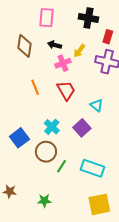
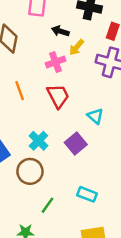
black arrow: (55, 45) -> (60, 31), moved
green line: (62, 166) -> (47, 205), moved
cyan rectangle: (92, 168) -> (87, 194), size x0.7

